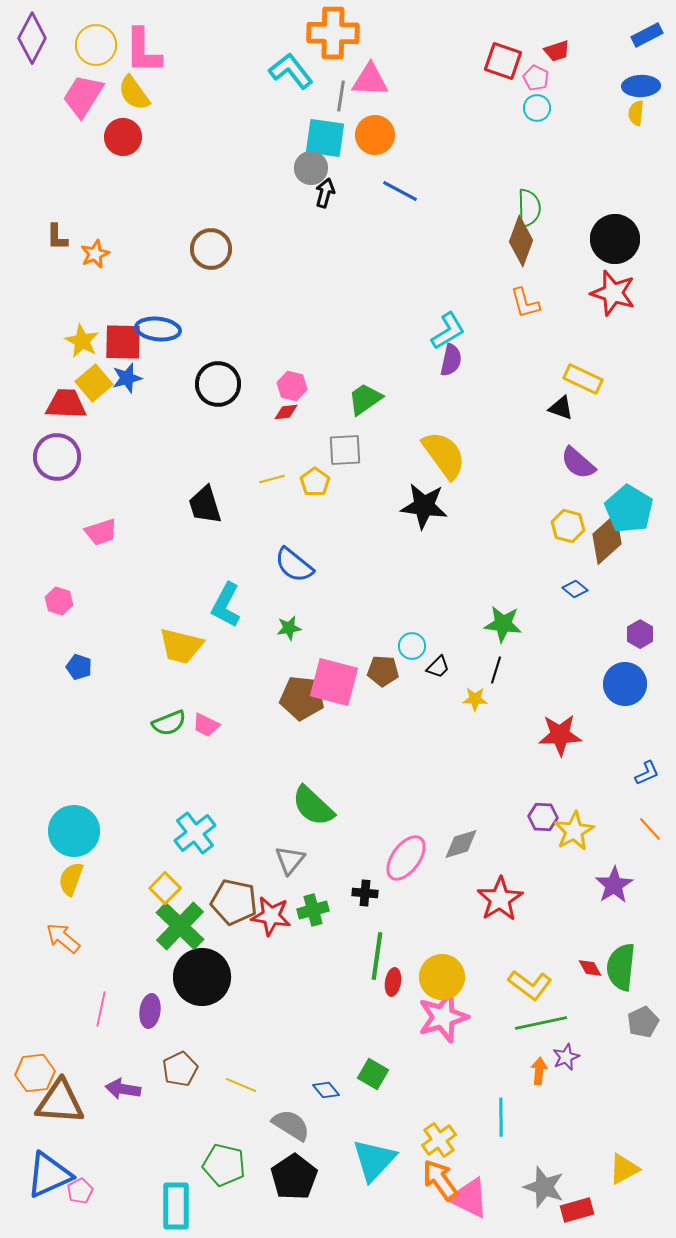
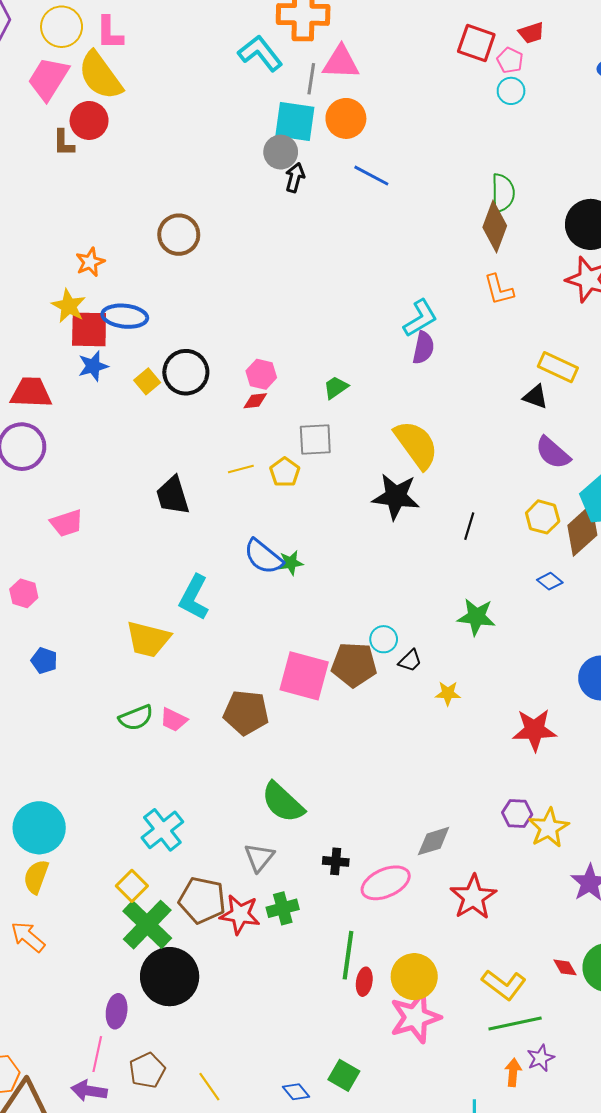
pink L-shape: (143, 51) -> (109, 33), size x0.7
yellow semicircle: (134, 93) -> (100, 76), size x1.4
brown L-shape: (57, 237) -> (64, 143), moved
orange star: (95, 254) -> (90, 262), moved
yellow star: (82, 341) -> (69, 306), moved
yellow square: (94, 383) -> (147, 381), moved, size x0.7
green trapezoid: (365, 399) -> (336, 387), size x0.7
green star: (289, 628) -> (291, 563), moved
black line: (496, 670) -> (469, 526), moved
brown pentagon: (383, 671) -> (354, 665), size x1.4
brown pentagon: (302, 698) -> (246, 713), moved
pink ellipse: (406, 858) -> (386, 883), moved, turned 30
black cross: (365, 893) -> (336, 861), moved
pink line: (101, 1009) -> (97, 1054), moved
yellow line: (241, 1085) -> (209, 1087), turned 32

